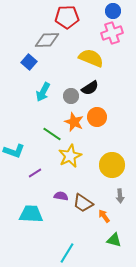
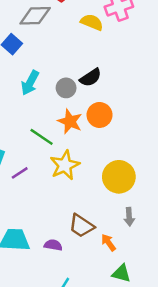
yellow semicircle: (91, 58) -> (92, 22), moved, size x0.7
purple line: (35, 173) -> (20, 173), moved
purple semicircle: (61, 196) -> (53, 245), moved

